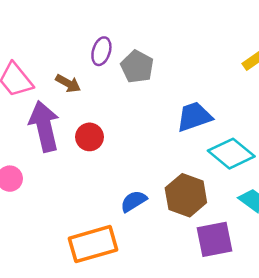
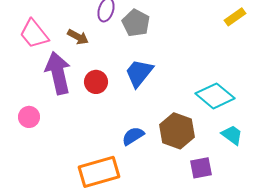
blue trapezoid: (194, 117) -> (139, 73), moved, turned -32
purple square: (215, 239) -> (201, 168), size x0.7

